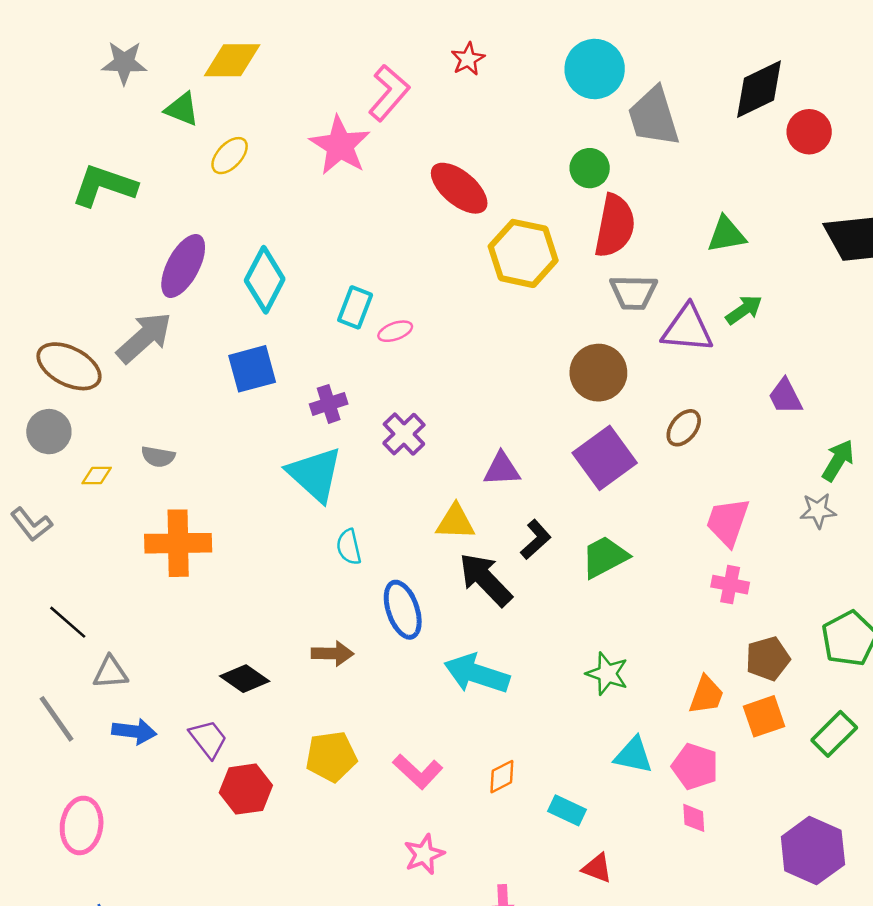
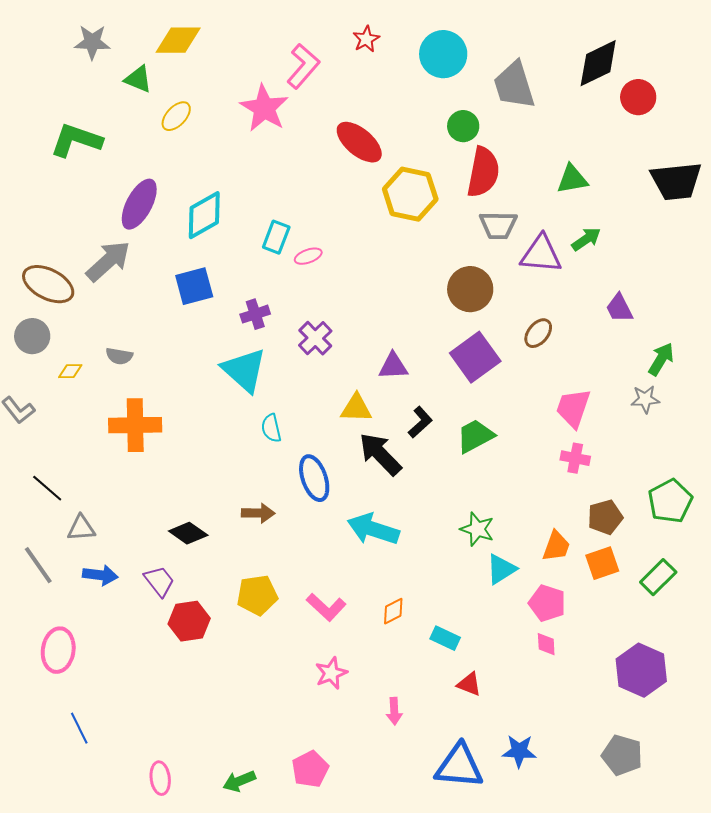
cyan circle: (595, 69) -> (443, 54), moved
cyan diamond: (265, 280) -> (204, 215), turned 33
cyan triangle: (634, 755) -> (501, 569), moved, turned -44

